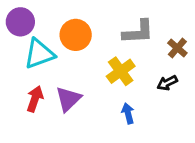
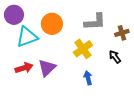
brown cross: (177, 48) -> (122, 33), turned 32
black arrow: (167, 83) -> (115, 57), turned 80
red arrow: (35, 99) -> (24, 68), turned 54

